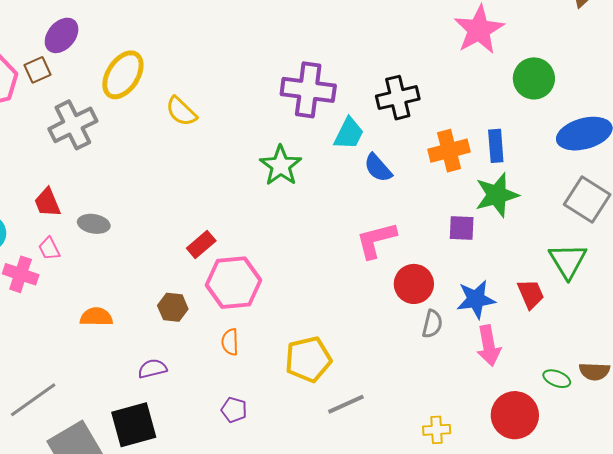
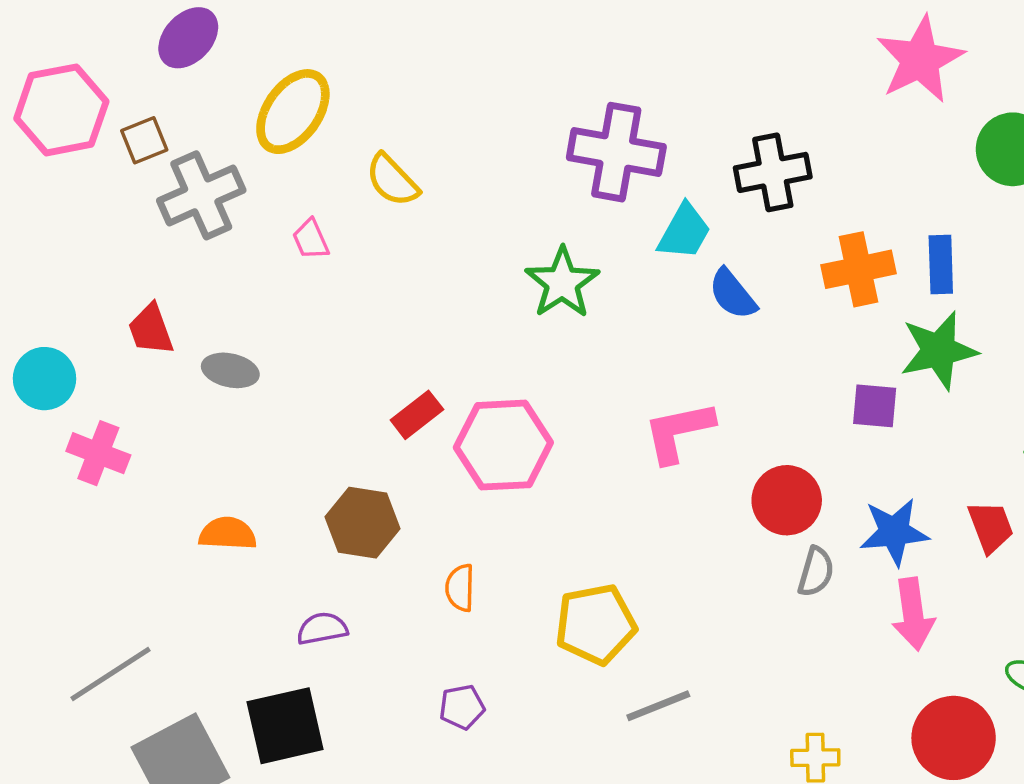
brown square: (38, 70) -> (144, 140), moved
pink L-shape: (376, 240) -> (679, 432), moved
pink trapezoid: (49, 249) -> (311, 239), moved
pink hexagon: (233, 283) -> (503, 445), moved
brown hexagon: (173, 307) -> (363, 523), size x1.4
purple pentagon: (234, 410) -> (462, 707), turned -30

